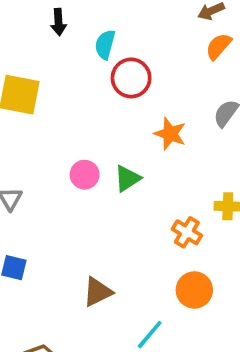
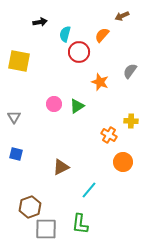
black arrow: (59, 22) -> (40, 22), turned -96
orange semicircle: (219, 46) -> (102, 35), moved
orange circle: (194, 290) -> (123, 162), moved

